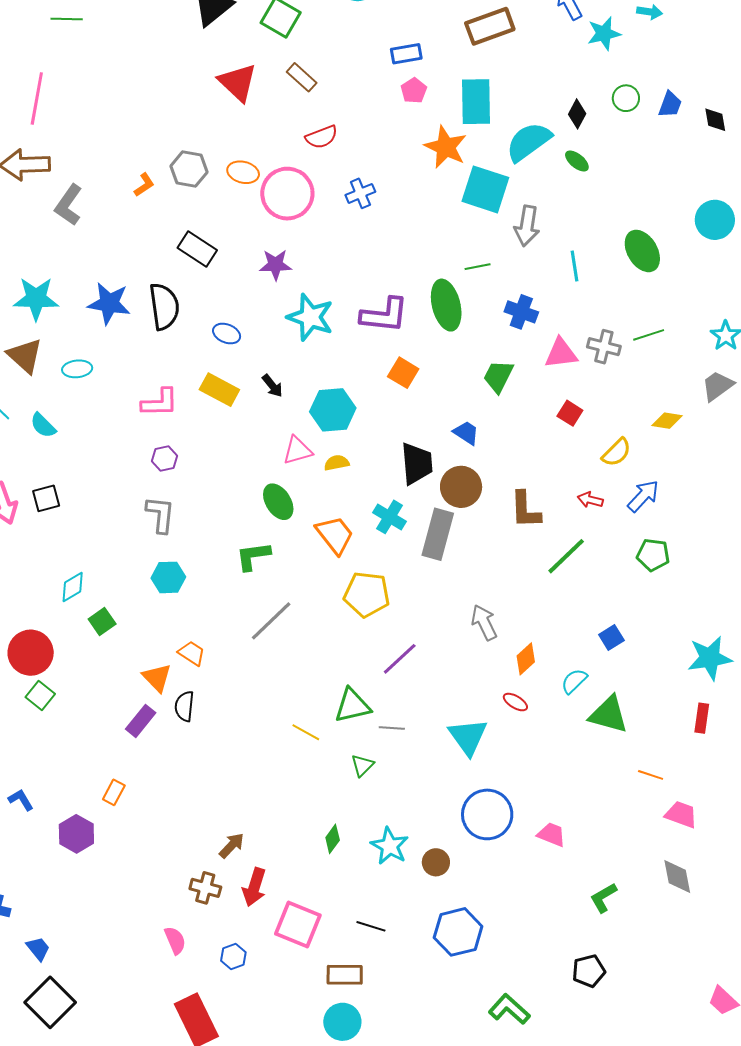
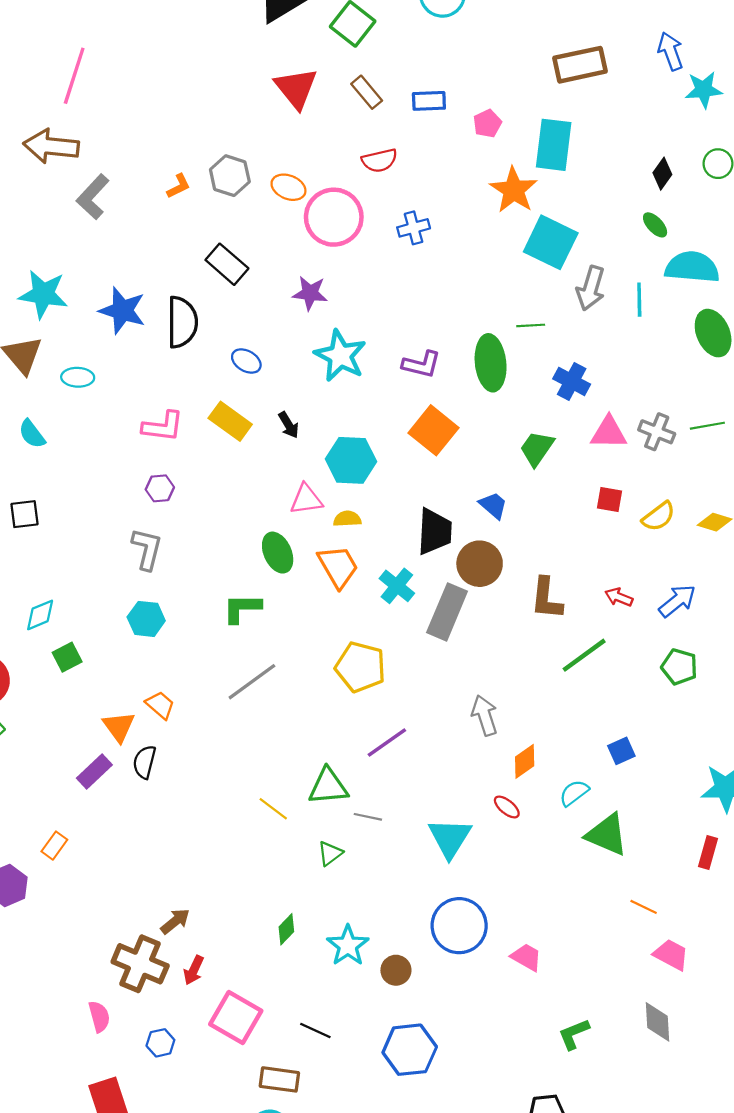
blue rectangle: (406, 54) -> (429, 101), moved
cyan semicircle: (529, 142) -> (692, 267), moved, turned 33
cyan line: (575, 266) -> (639, 300), moved
purple L-shape: (384, 315) -> (421, 364), size x0.7
orange square: (403, 373) -> (433, 430), size x1.4
red square: (570, 413) -> (610, 499), turned -30
yellow semicircle: (617, 452) -> (659, 516), moved
orange trapezoid: (335, 535) -> (338, 567), moved
red arrow: (254, 887) -> (194, 970), size x0.7
brown cross: (205, 888) -> (140, 964), size x1.6

